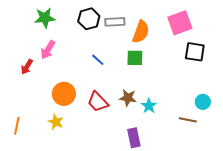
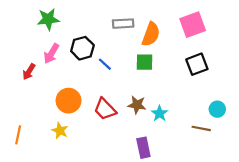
black hexagon: (89, 19) -> (82, 48), moved
black square: (195, 52) -> (197, 64), moved, turned -30

